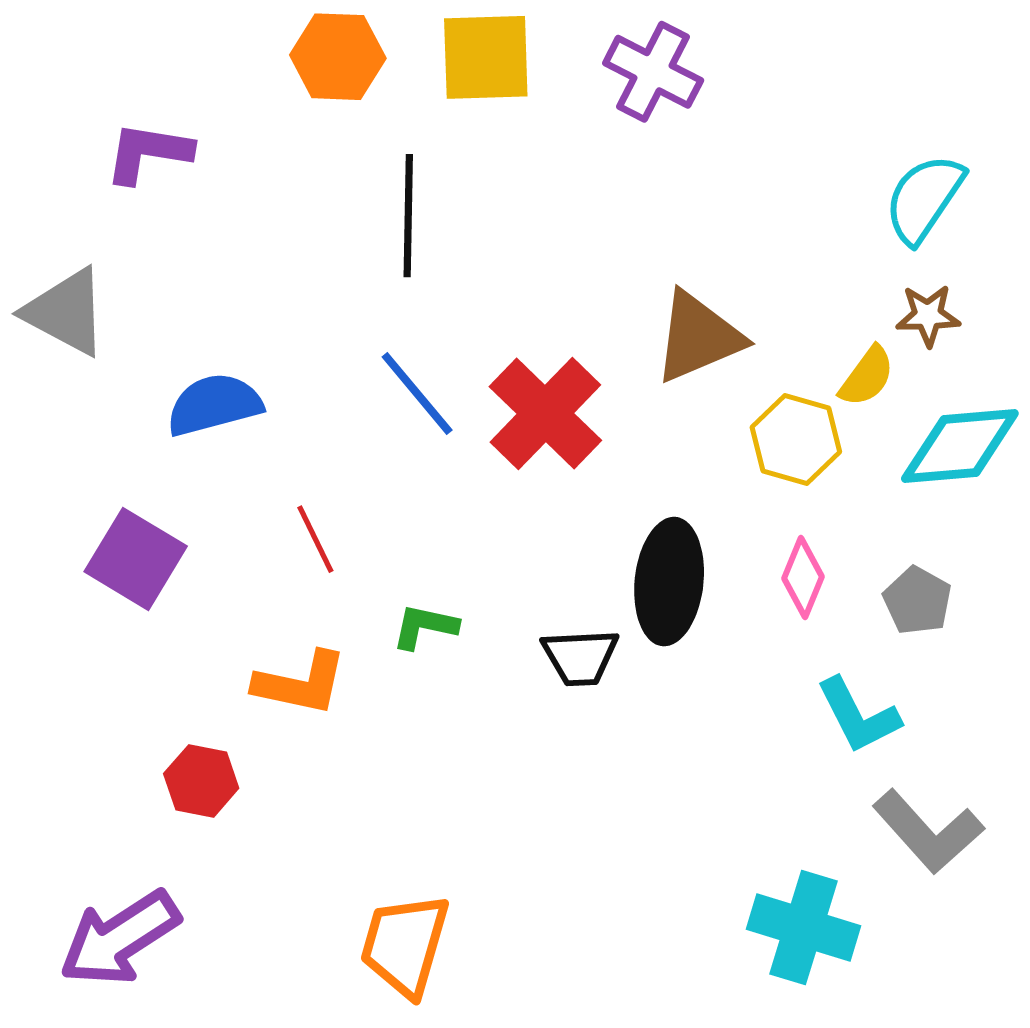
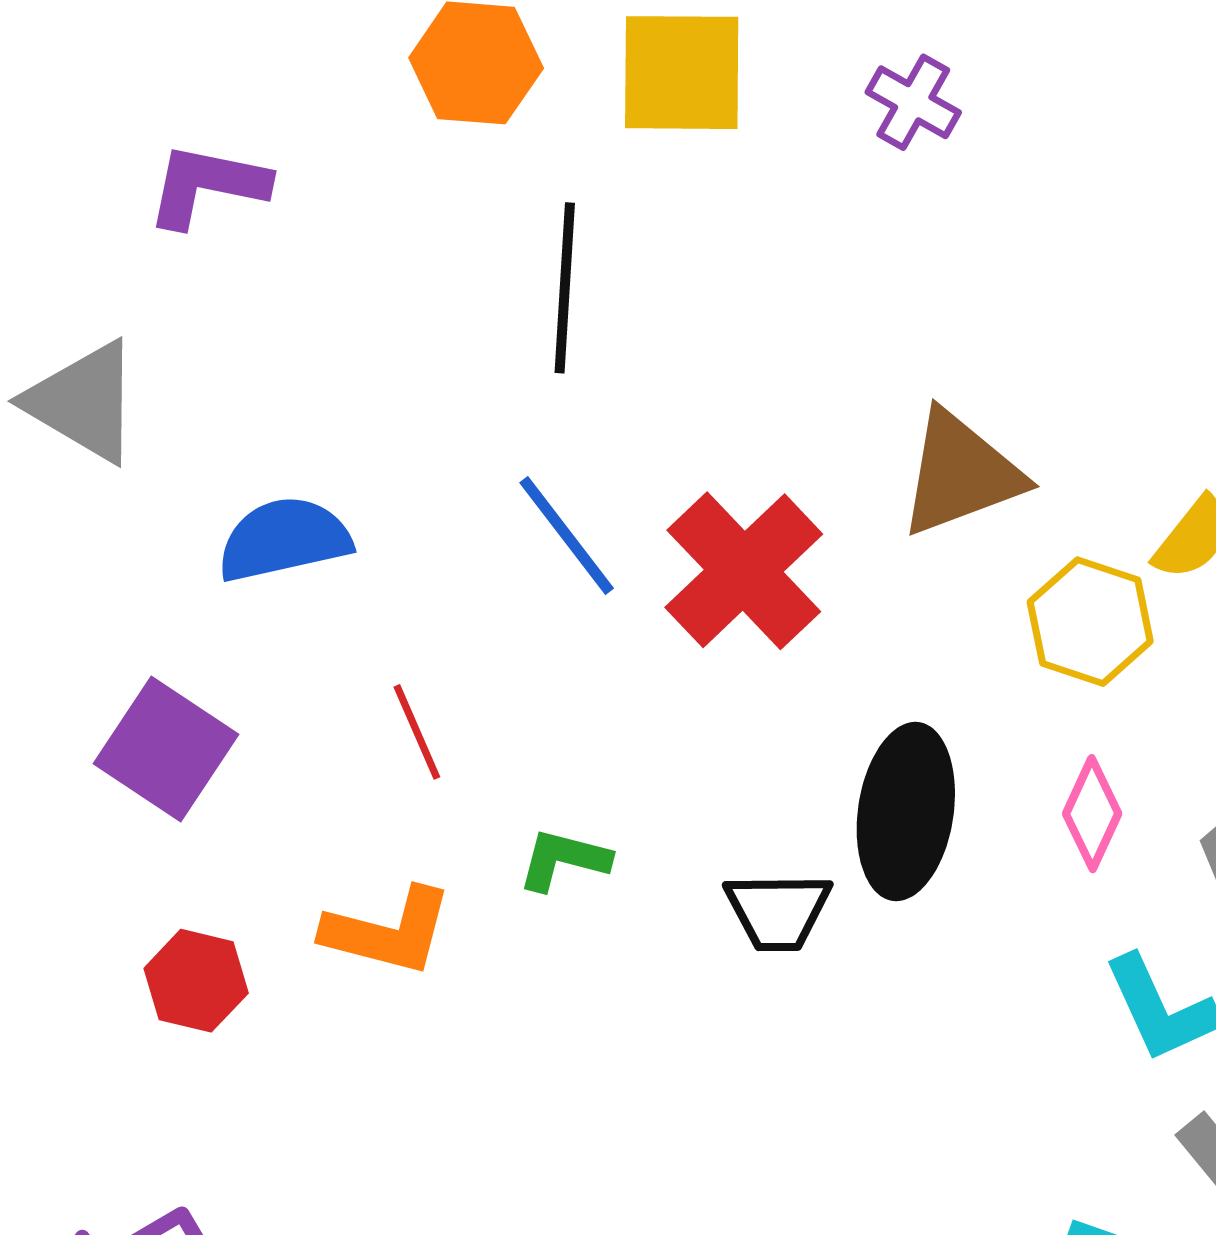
purple cross: (653, 72) -> (913, 102), size x0.7
red hexagon: (201, 781) -> (196, 981), moved

